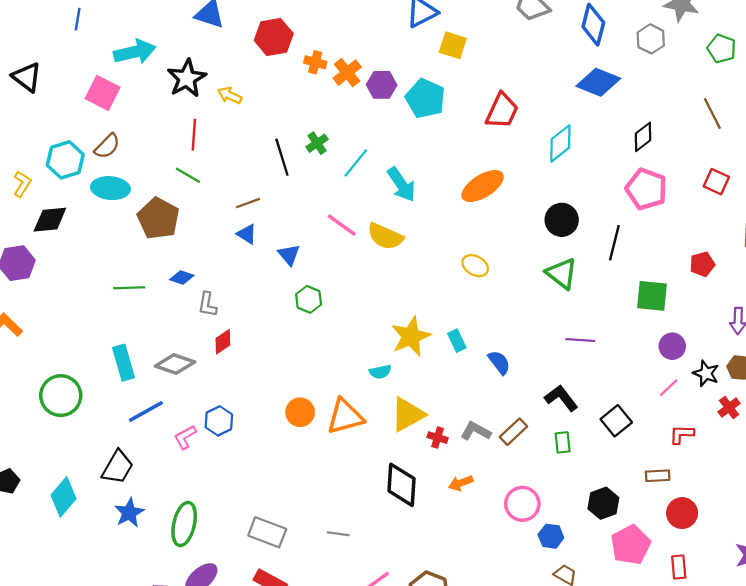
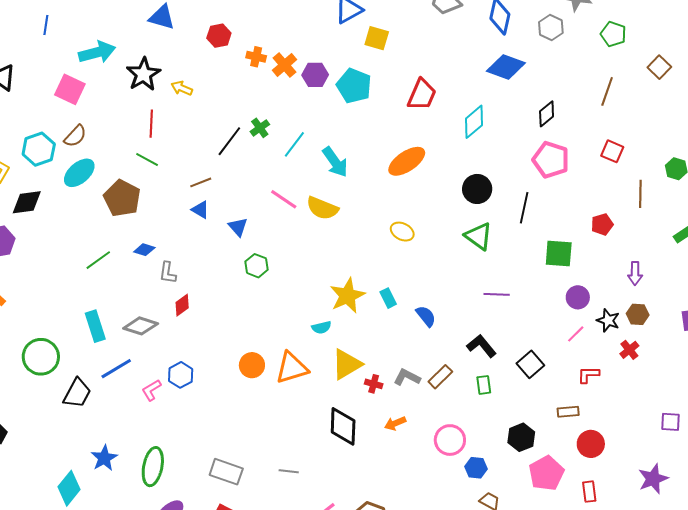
red hexagon: (274, 37) -> (219, 36), size x0.7
brown line: (712, 113) -> (607, 91), turned 48
black line: (282, 157) -> (229, 141), turned 56
cyan ellipse: (111, 188) -> (79, 173), turned -44
green line: (129, 288) -> (98, 260), turned -32
black trapezoid: (118, 467) -> (77, 393), moved
cyan diamond: (64, 497) -> (69, 488), moved

